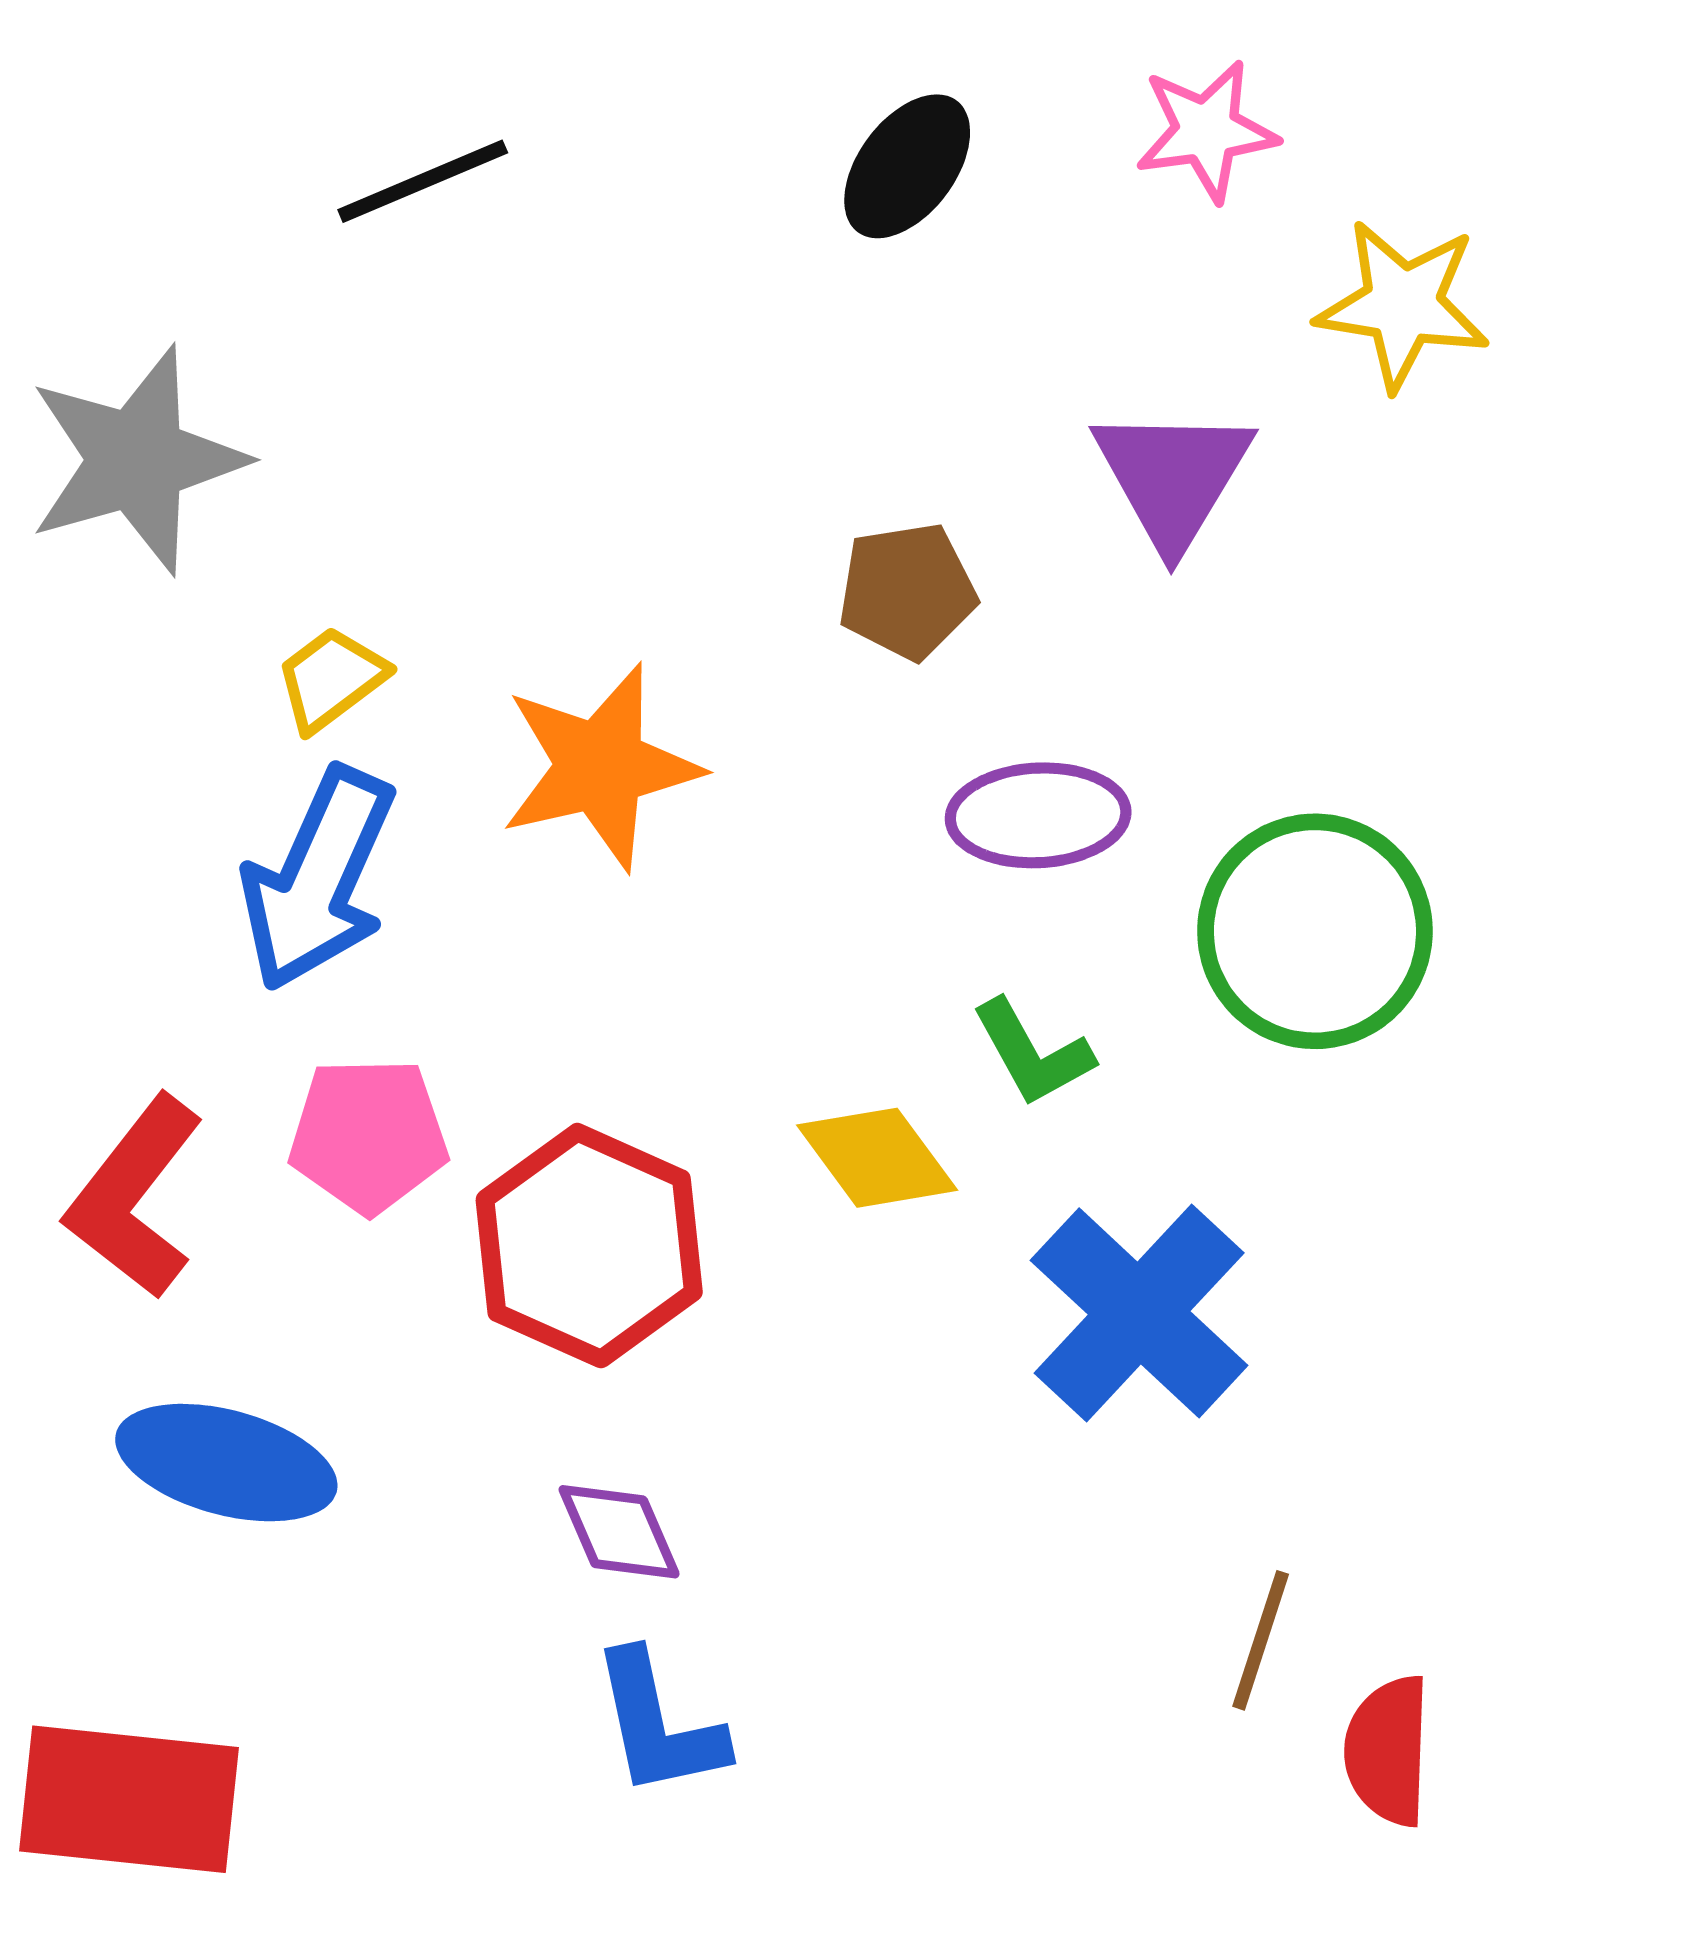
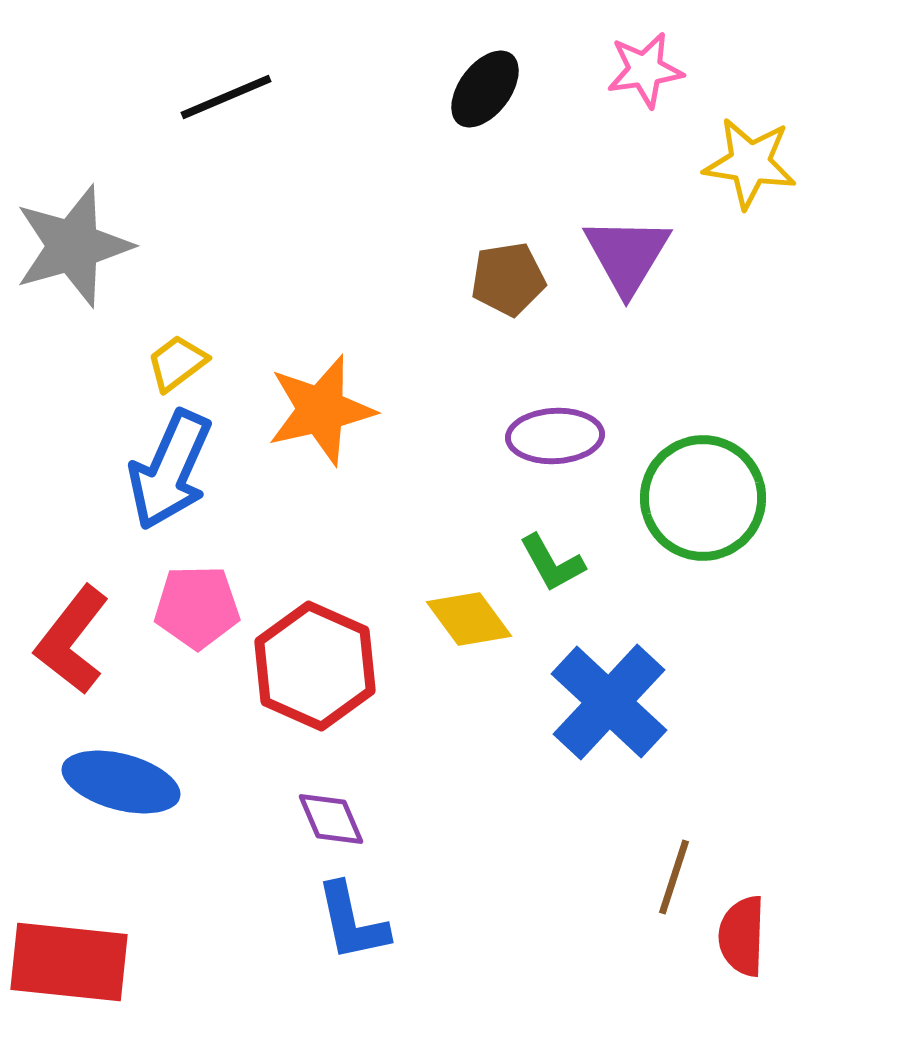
brown pentagon: (907, 591) -> (508, 279), moved

